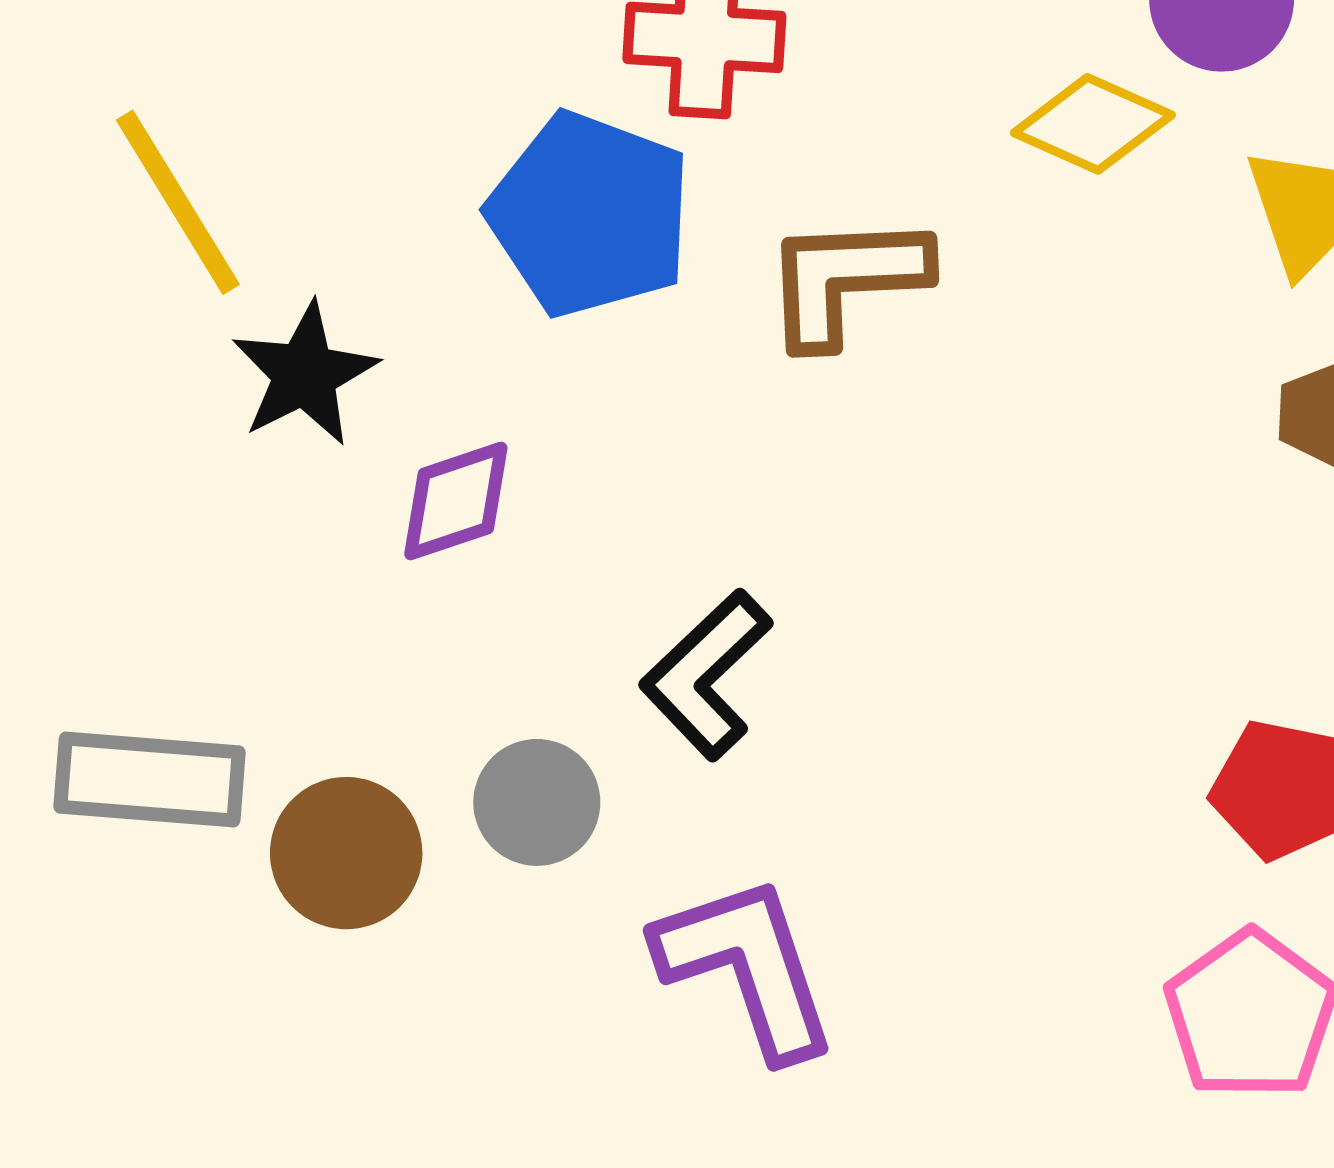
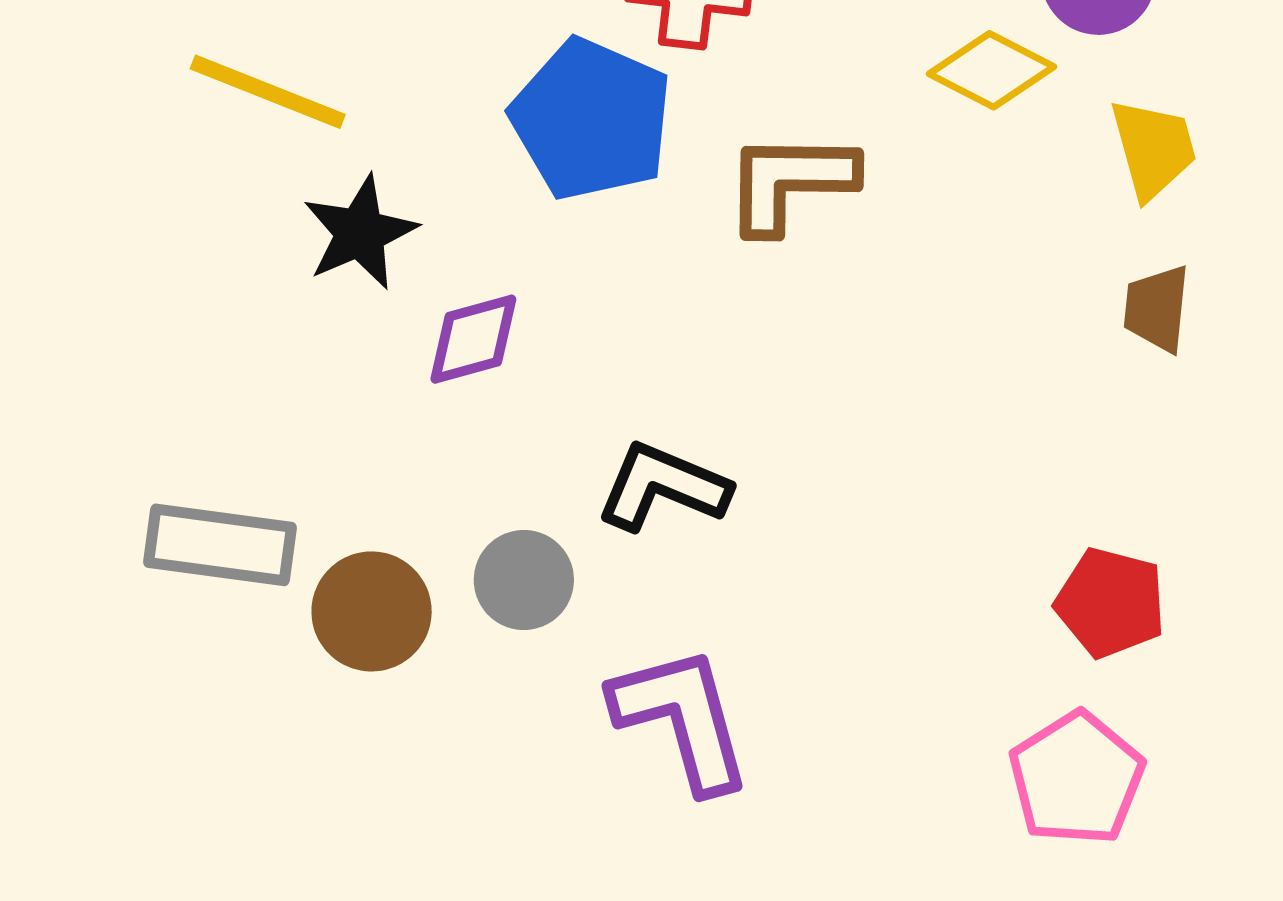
yellow line: (178, 202) -> (268, 92), turned -40
black L-shape: (706, 675) -> (663, 487), turned 63

